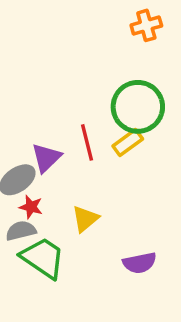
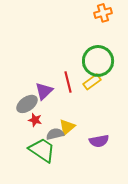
gray semicircle: (21, 231) -> (55, 134), moved
purple semicircle: (140, 263) -> (99, 141), moved

